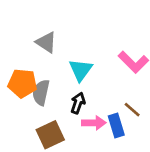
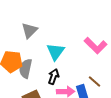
gray triangle: (46, 42) -> (30, 31), turned 42

